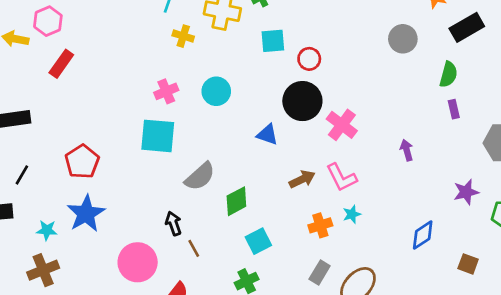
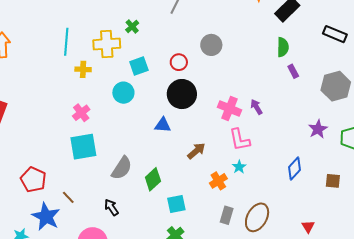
gray circle: (403, 39) -> (211, 45), moved
cyan square: (273, 41) -> (139, 66), moved
cyan circle: (216, 91) -> (123, 93), moved
pink cross: (342, 125) -> (229, 109), moved
purple arrow: (407, 150) -> (256, 107), moved
pink L-shape: (342, 177) -> (240, 140), moved, turned 30
cyan square: (258, 241) -> (176, 204), turned 30
brown line: (194, 248) -> (68, 197), moved

